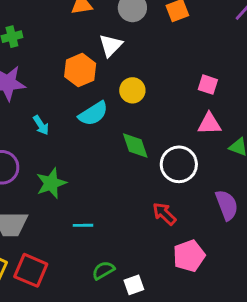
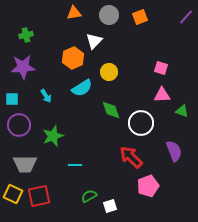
red arrow: (164, 214) -> (131, 157), size x1.4
red square: (31, 270) -> (39, 196), turned -35

